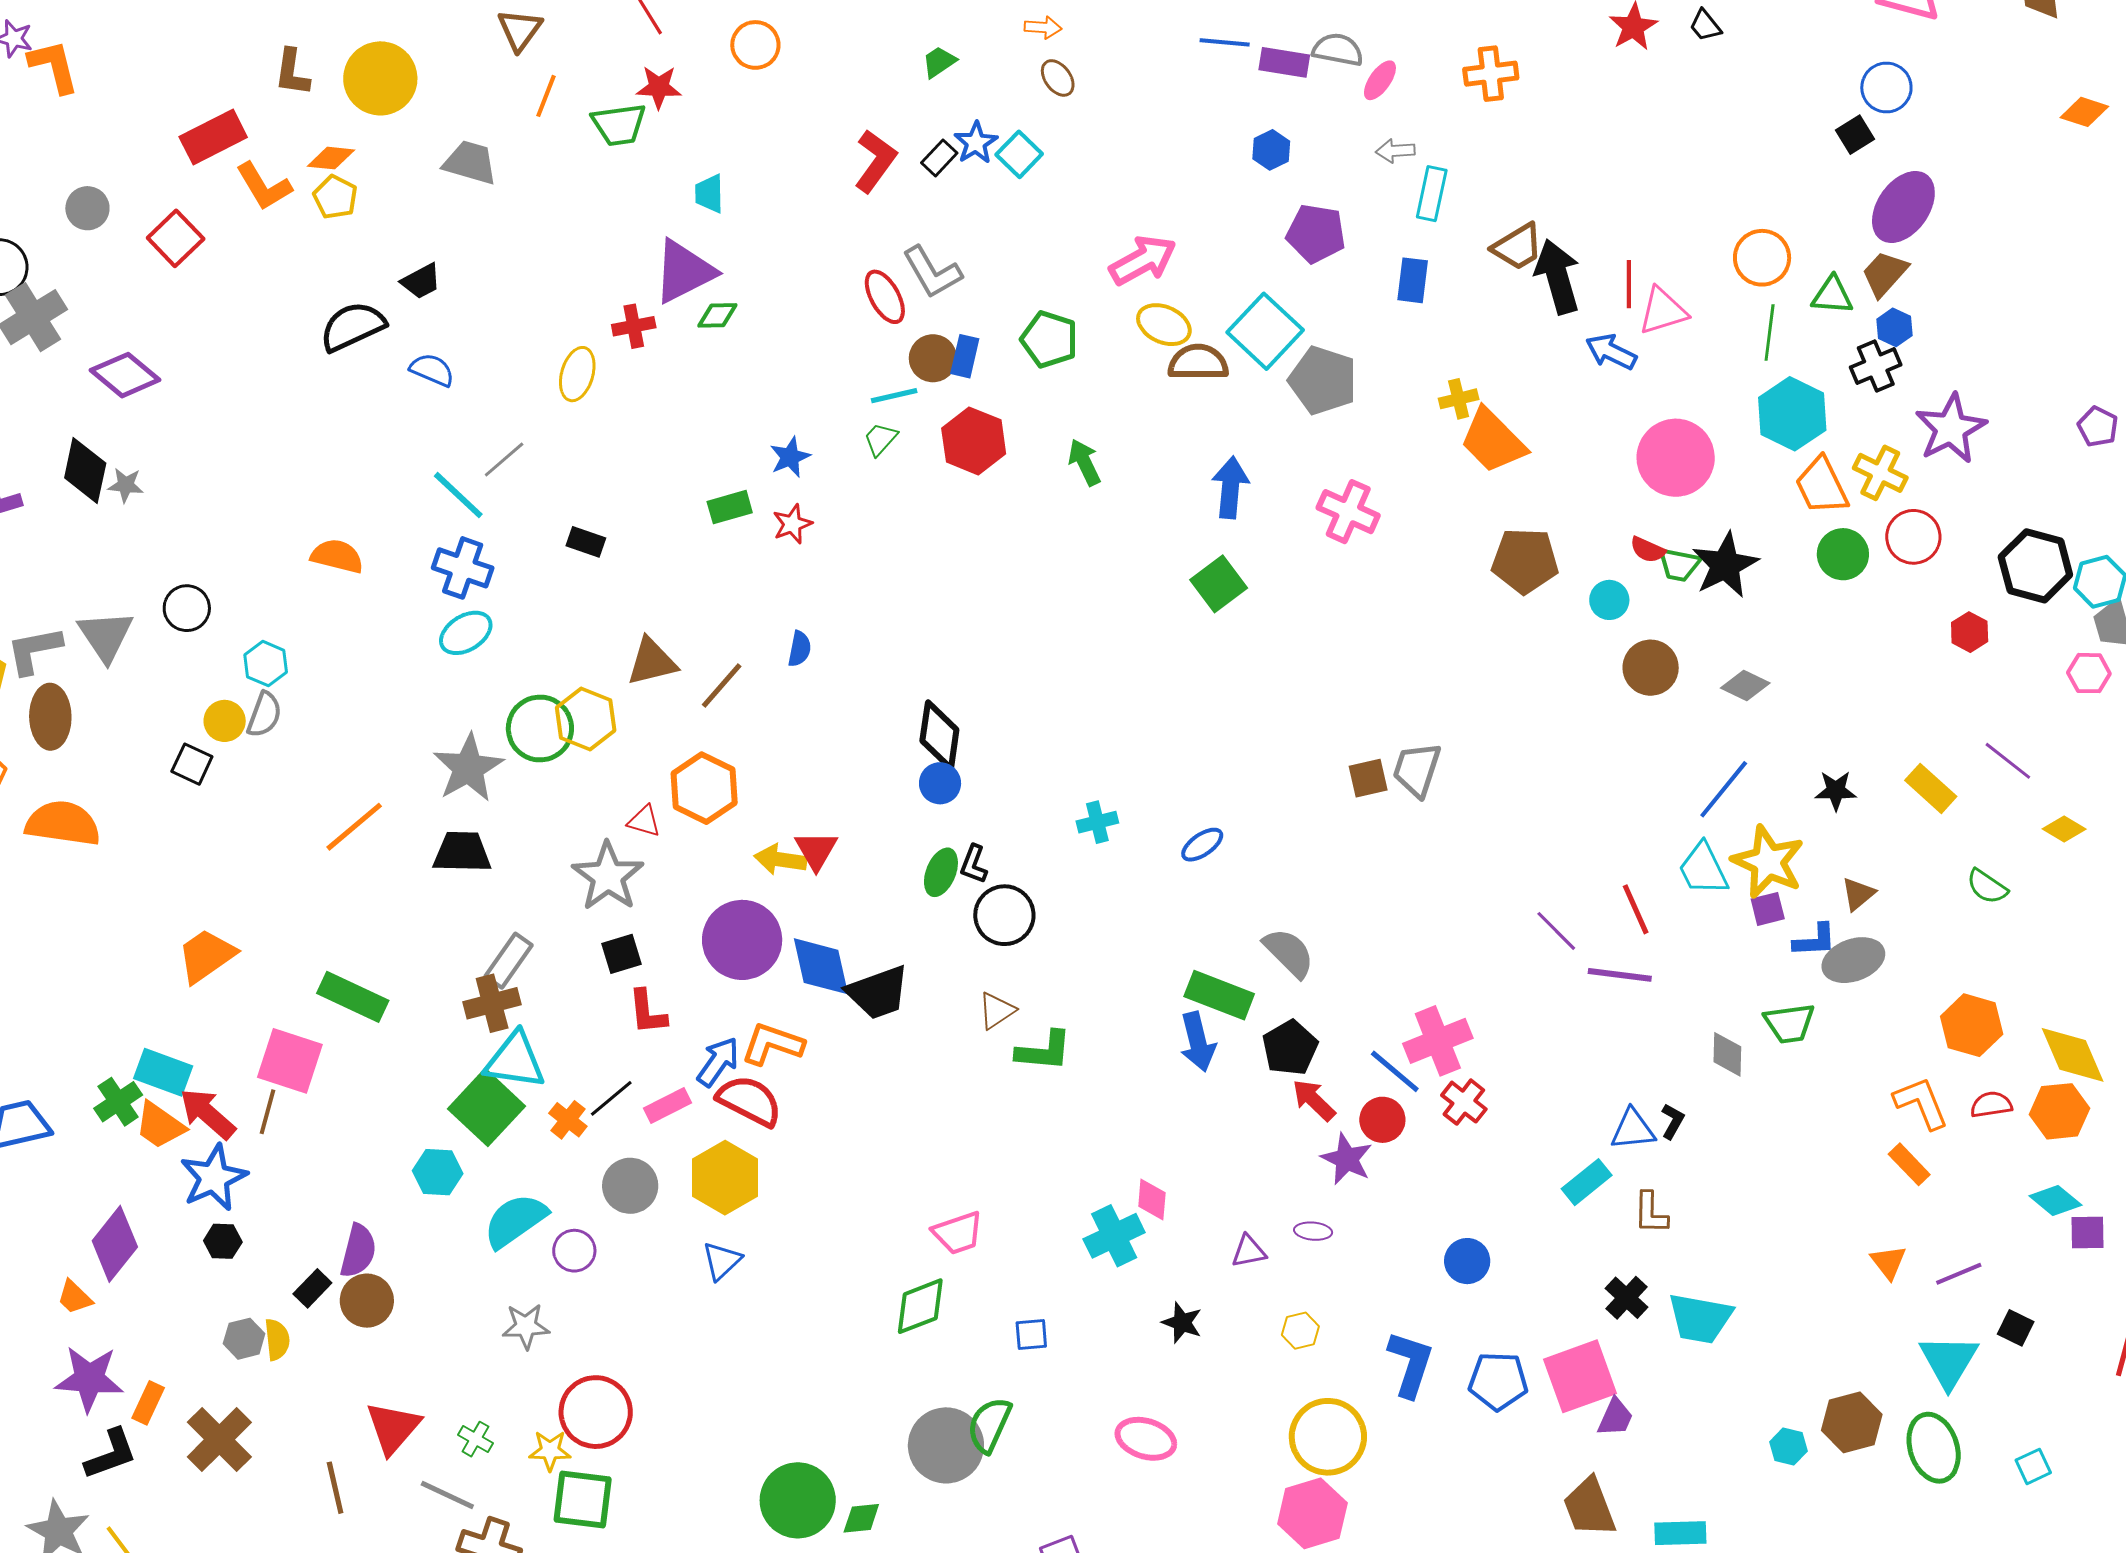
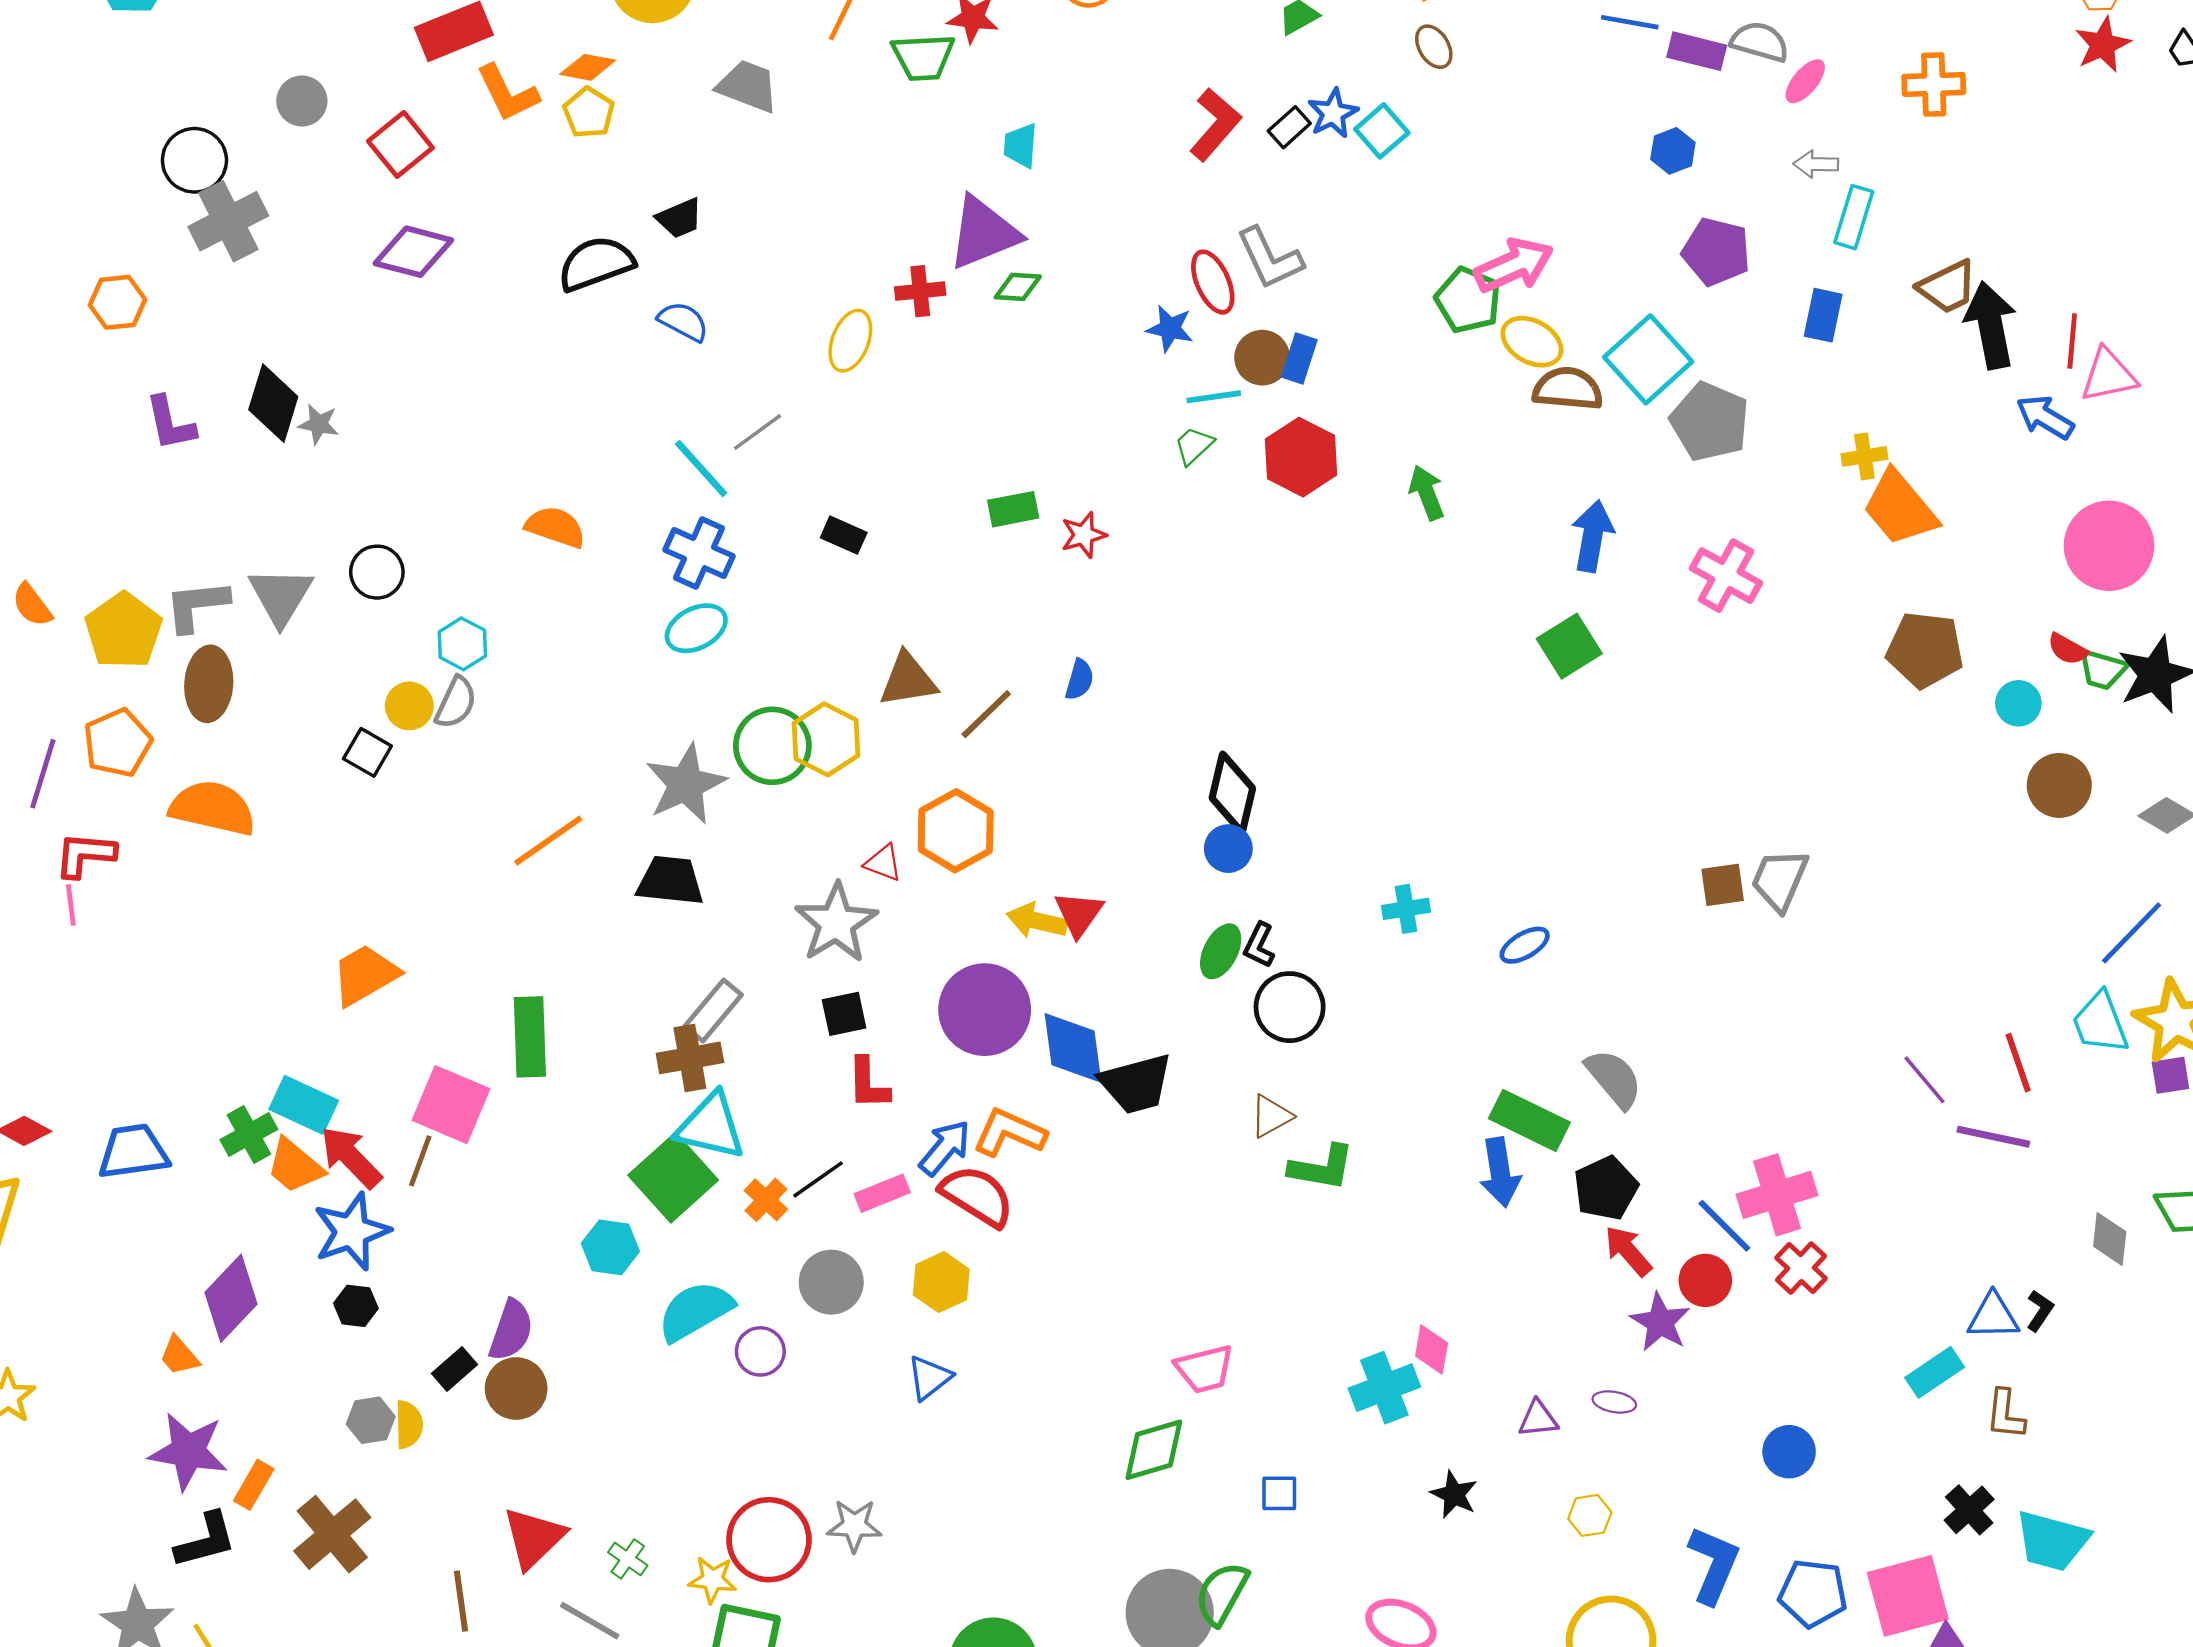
green pentagon: (1049, 339) -> (1468, 300), moved
purple diamond: (125, 375) -> (413, 252), moved, turned -30
blue star: (790, 457) -> (1170, 328), moved, turned 30
green rectangle: (353, 997) -> (530, 1037), turned 58
yellow hexagon: (725, 1178) -> (941, 1282), size x0.7
gray star: (526, 1326) -> (854, 1526), moved

